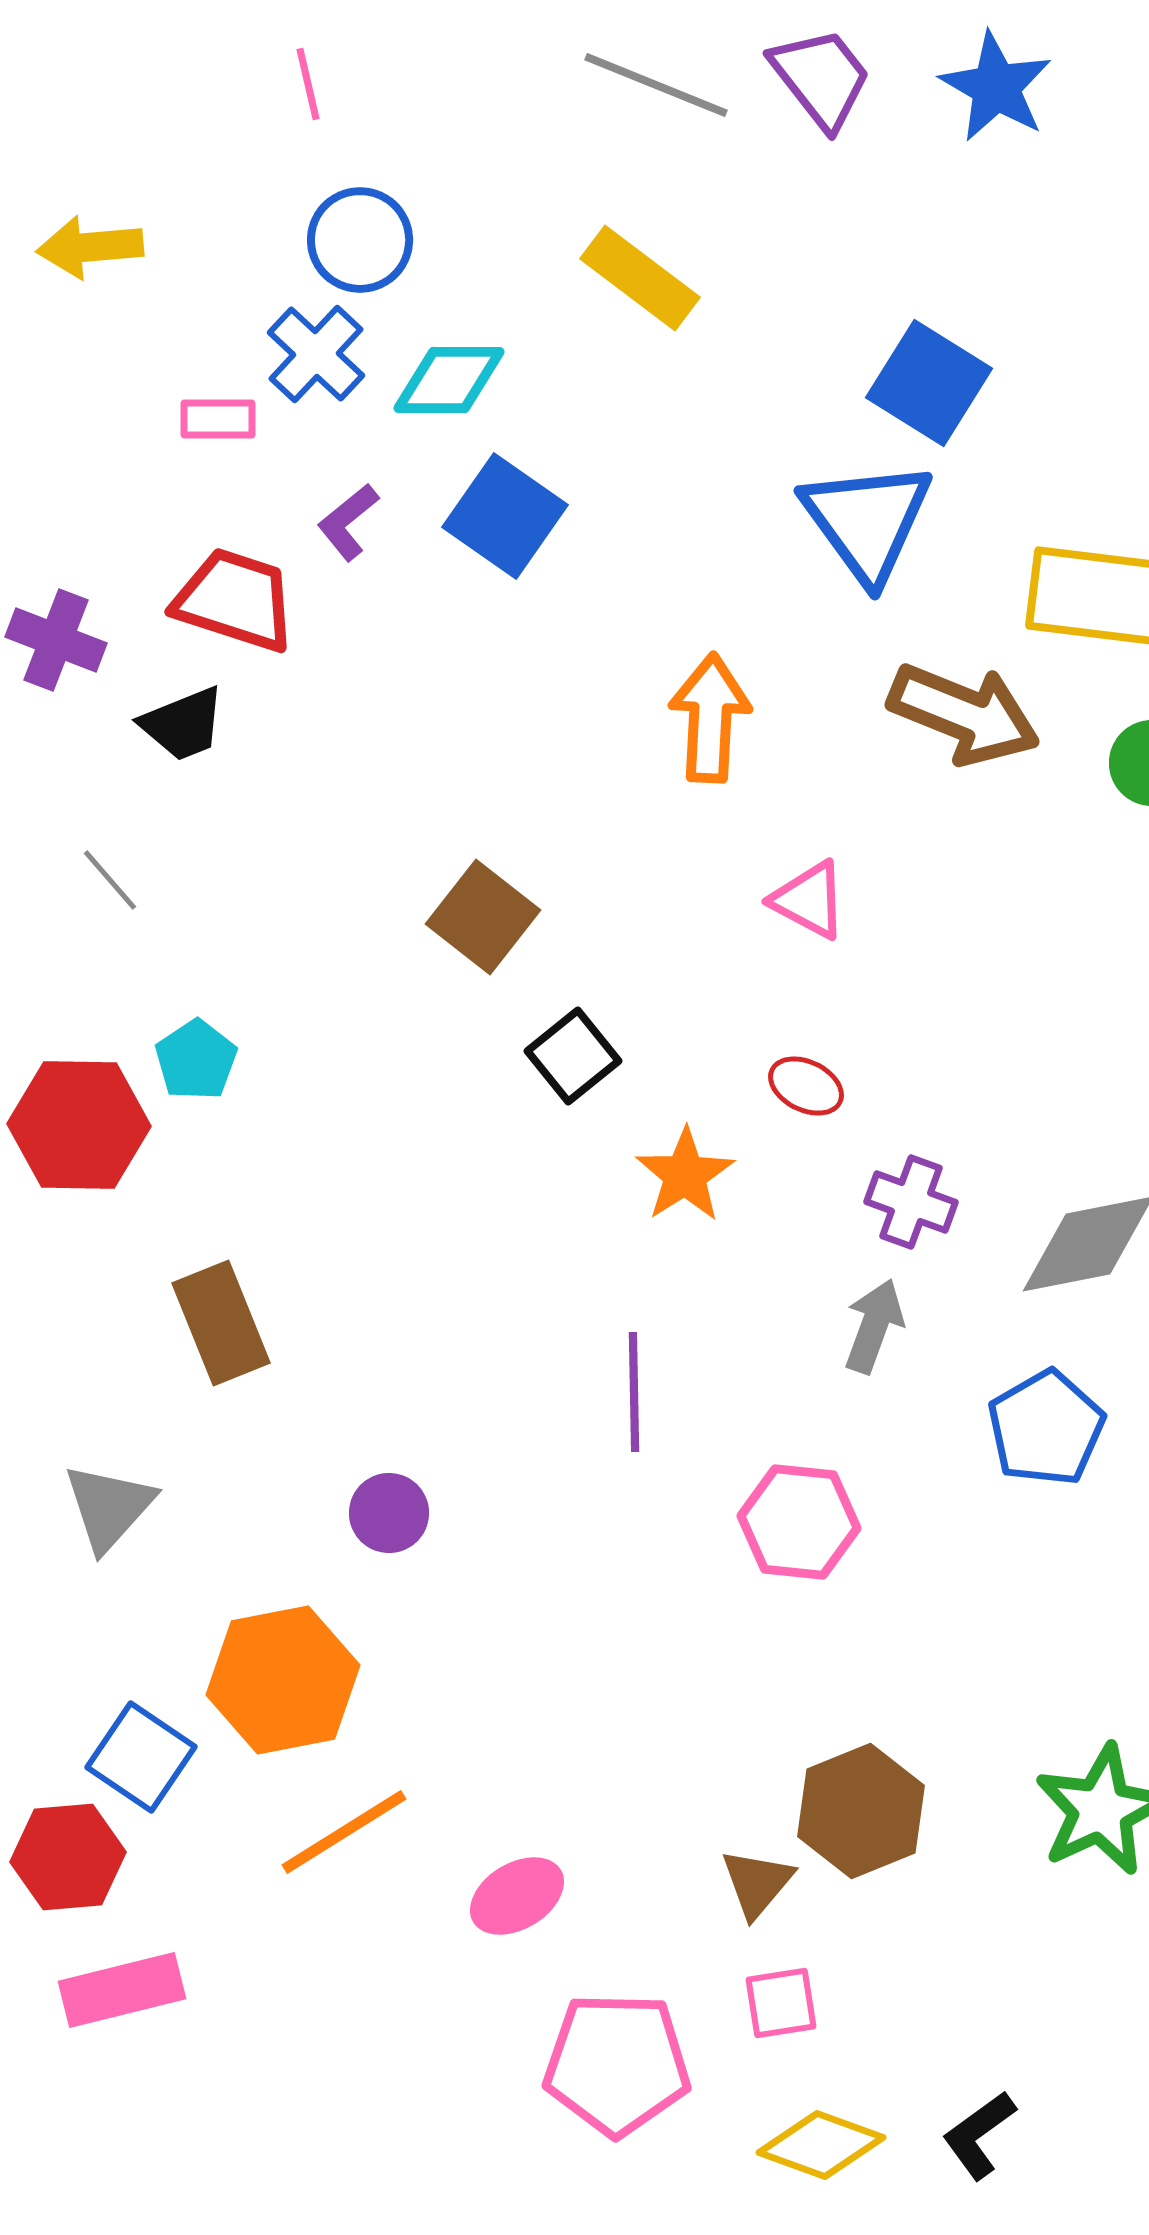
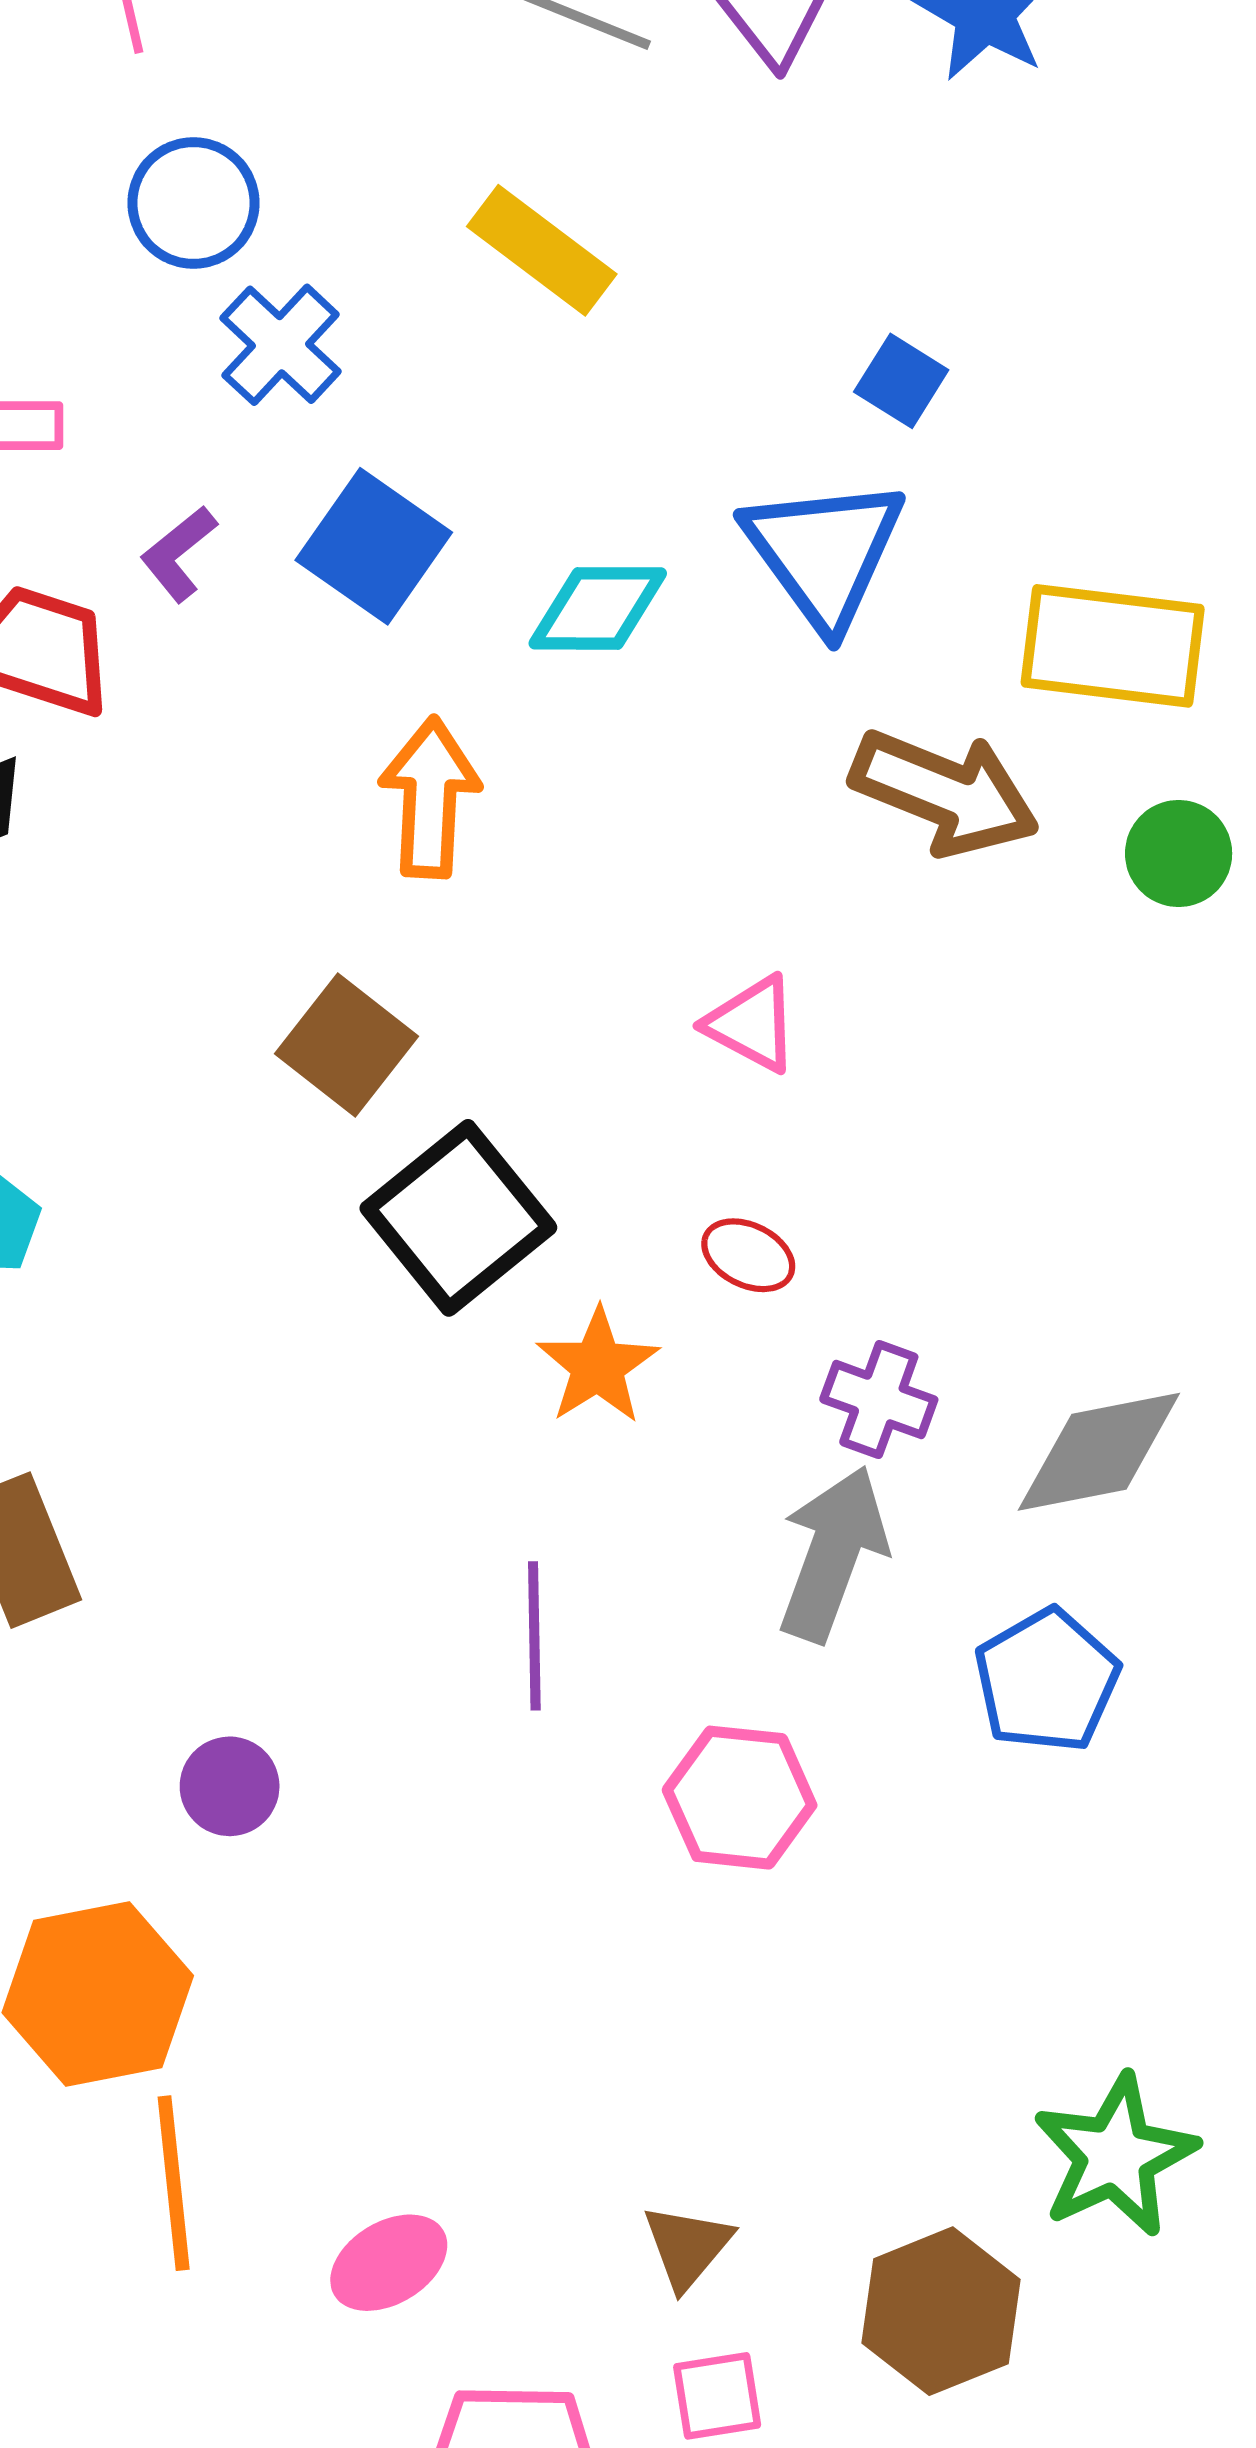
blue cross: (316, 354) -> (281, 345), moved
cyan diamond: (449, 380) -> (598, 608), moved
blue square: (929, 383) -> (901, 381), size x0.6
orange arrow: (710, 718) -> (430, 798), moved
black square: (573, 1056) -> (458, 1218), size x1.6
gray arrow: (874, 1326) -> (833, 1554), size x1.5
brown hexagon: (861, 1811) -> (941, 2311), moved
orange line: (344, 1832) -> (174, 2183), turned -64

